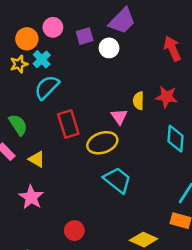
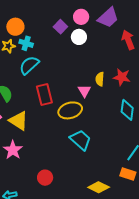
purple trapezoid: (122, 21) -> (108, 18), moved
pink circle: (53, 27) -> (81, 17), moved
purple square: (85, 36) -> (60, 27), turned -32
cyan cross: (42, 59) -> (26, 43), turned -32
yellow triangle: (37, 159) -> (19, 121), size x1.5

